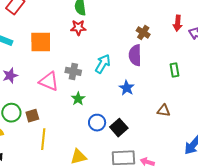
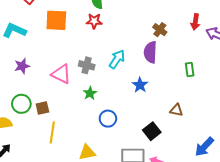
orange square: (41, 42) -> (56, 20), moved
black square: (119, 128) -> (152, 131), moved

